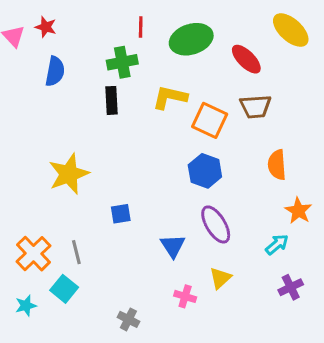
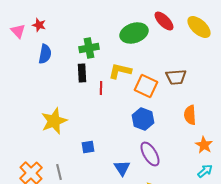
red line: (141, 27) -> (101, 88), moved
red ellipse: (246, 59) -> (164, 21), moved
cyan arrow: (277, 244) -> (205, 171), moved

